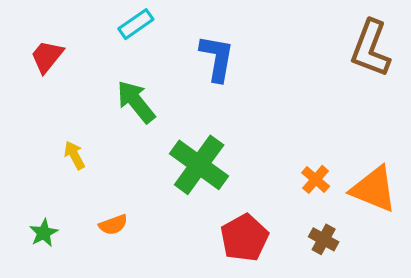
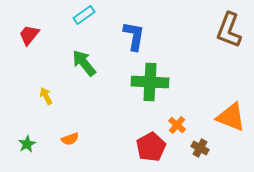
green cross: (199, 165) -> (150, 82), moved, turned -33
orange cross: (316, 179) -> (177, 125), moved

